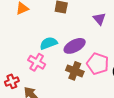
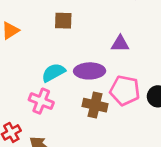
purple triangle: (99, 19) -> (120, 44), moved, turned -40
purple ellipse: (75, 46) -> (90, 71), turned 35

